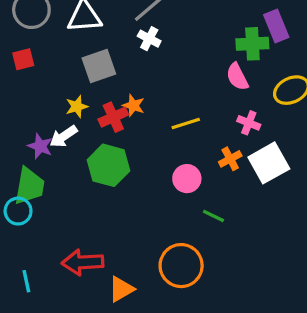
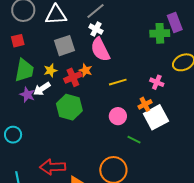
pink semicircle: (237, 77) -> (100, 49), moved, size x1.4
white square: (269, 163) -> (156, 117), moved
green trapezoid: (29, 186) -> (24, 70), moved

